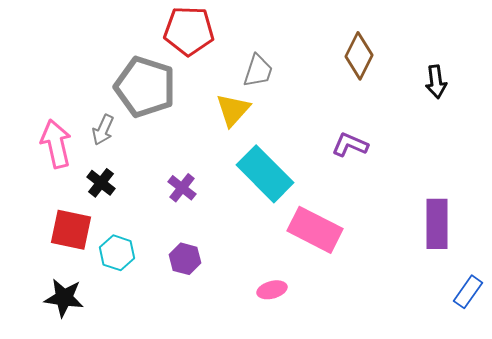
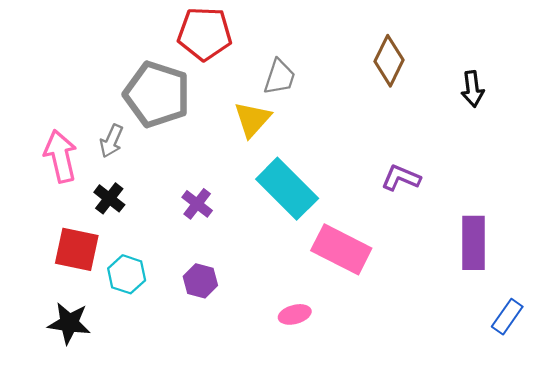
purple L-shape: (350, 145) -> (401, 178), moved

